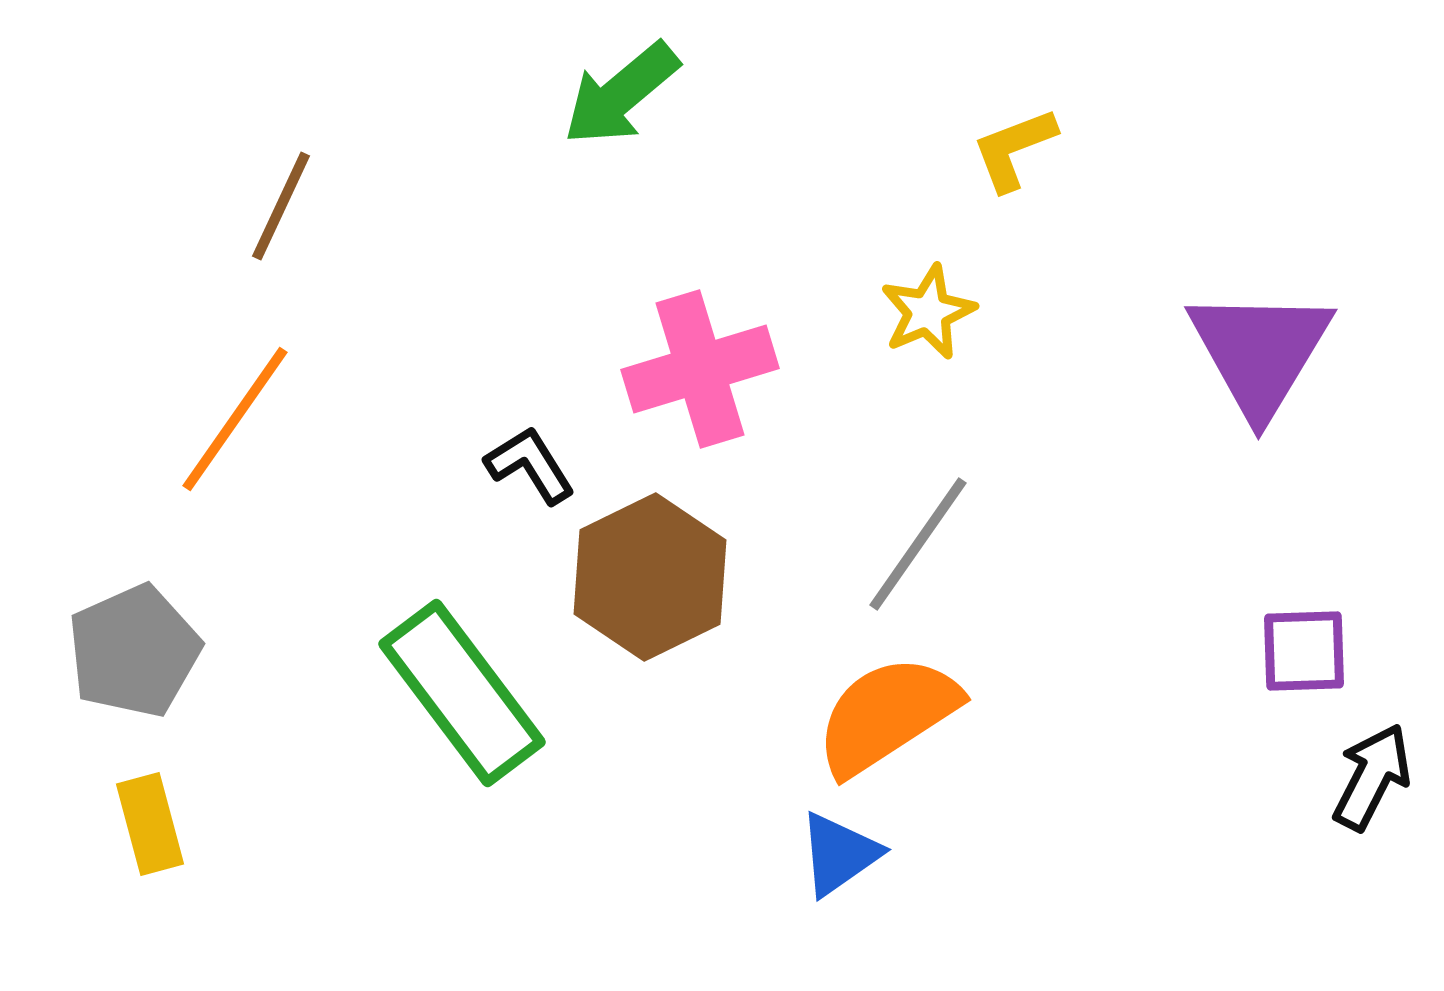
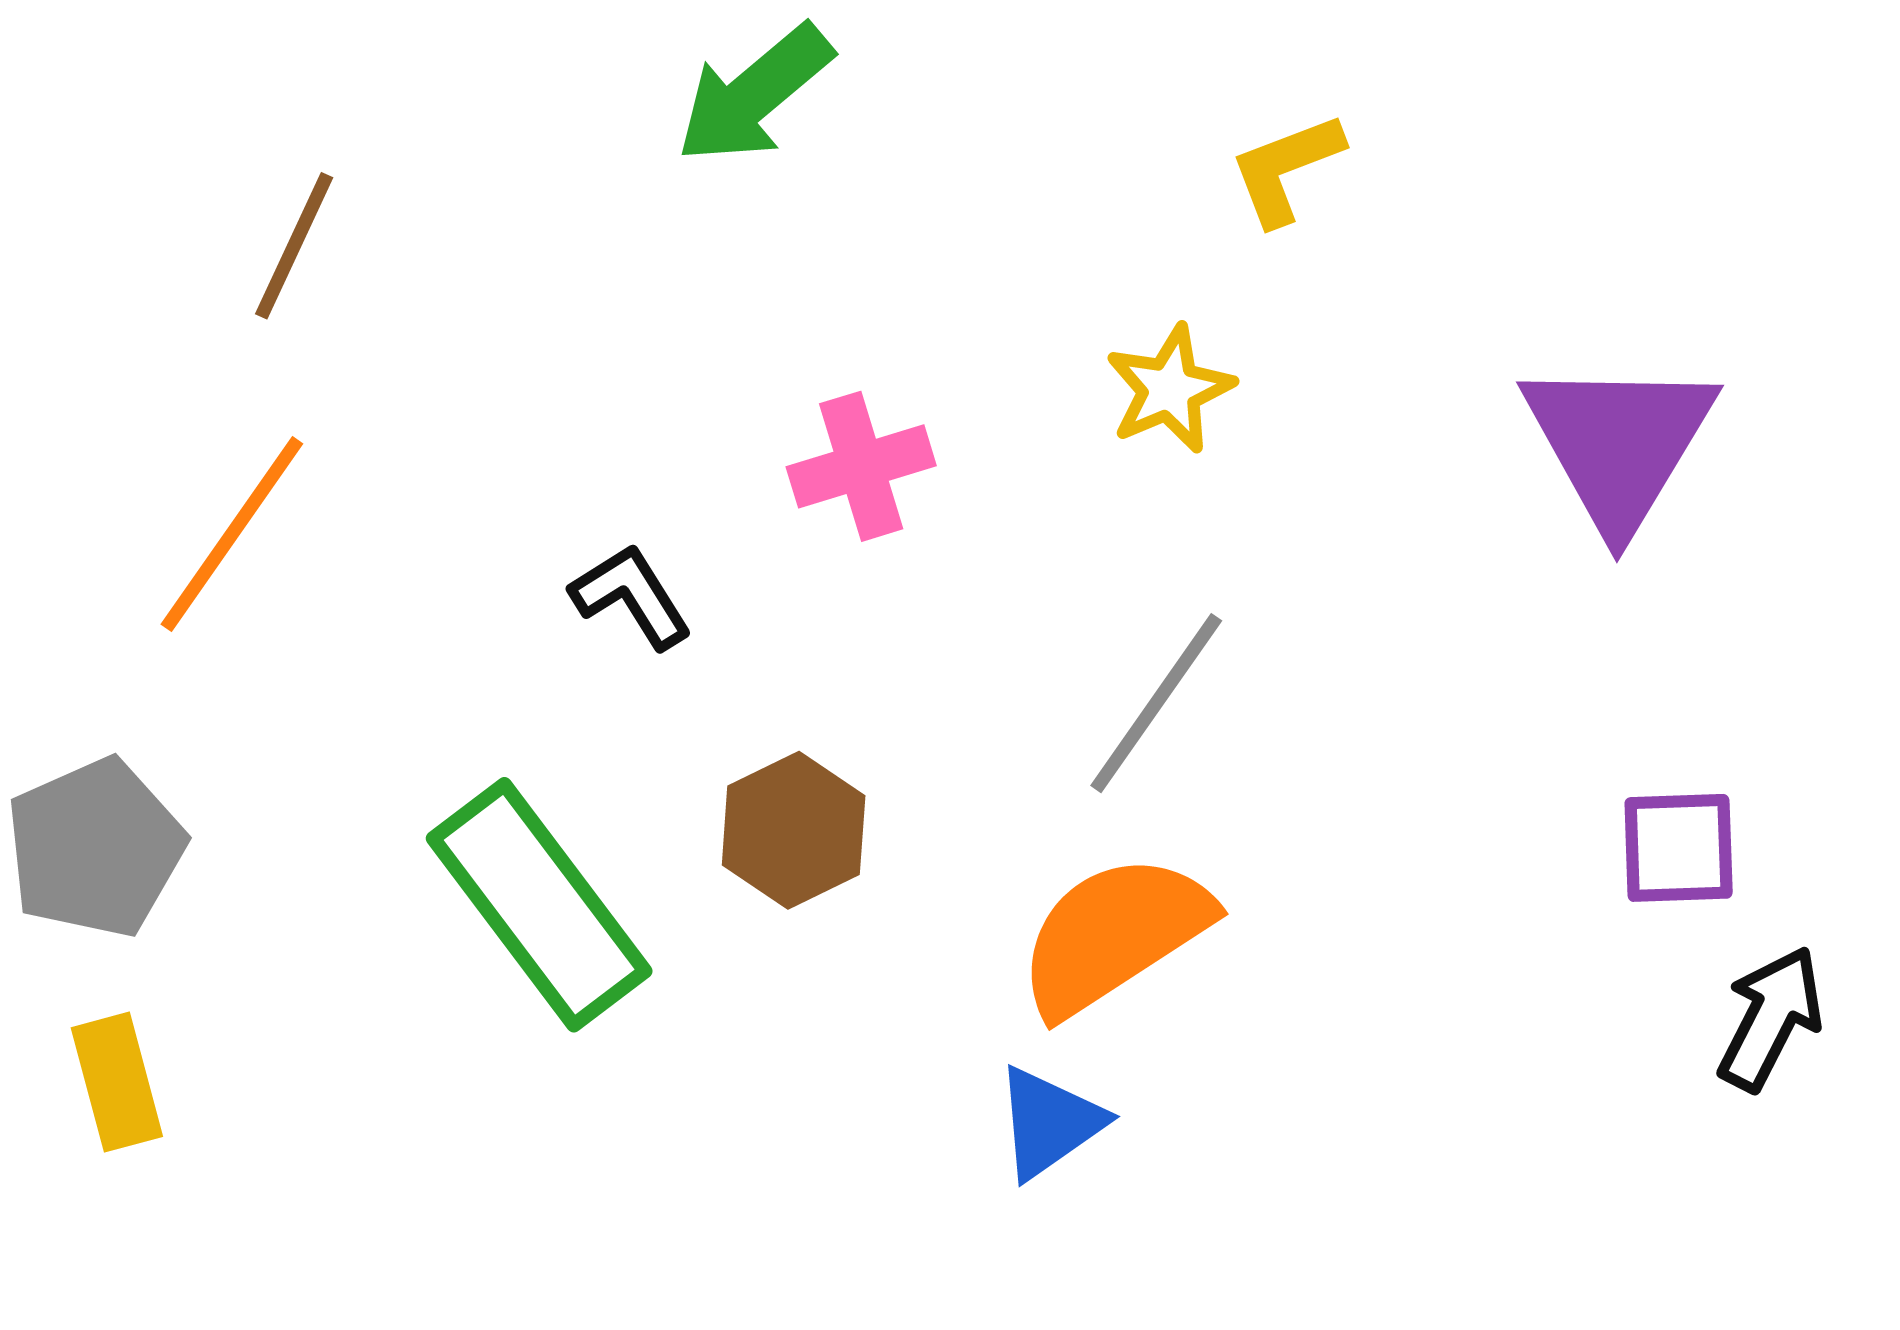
pink cross: (700, 369) -> (861, 466), size x0.7
brown hexagon: (650, 577) -> (794, 830), moved, size x0.7

